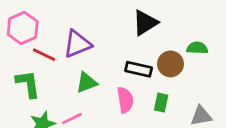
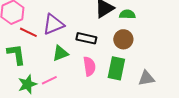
green semicircle: (197, 48) -> (127, 14), moved
black rectangle: (139, 69) -> (86, 38), moved
green rectangle: (161, 103) -> (116, 68), size x1.6

